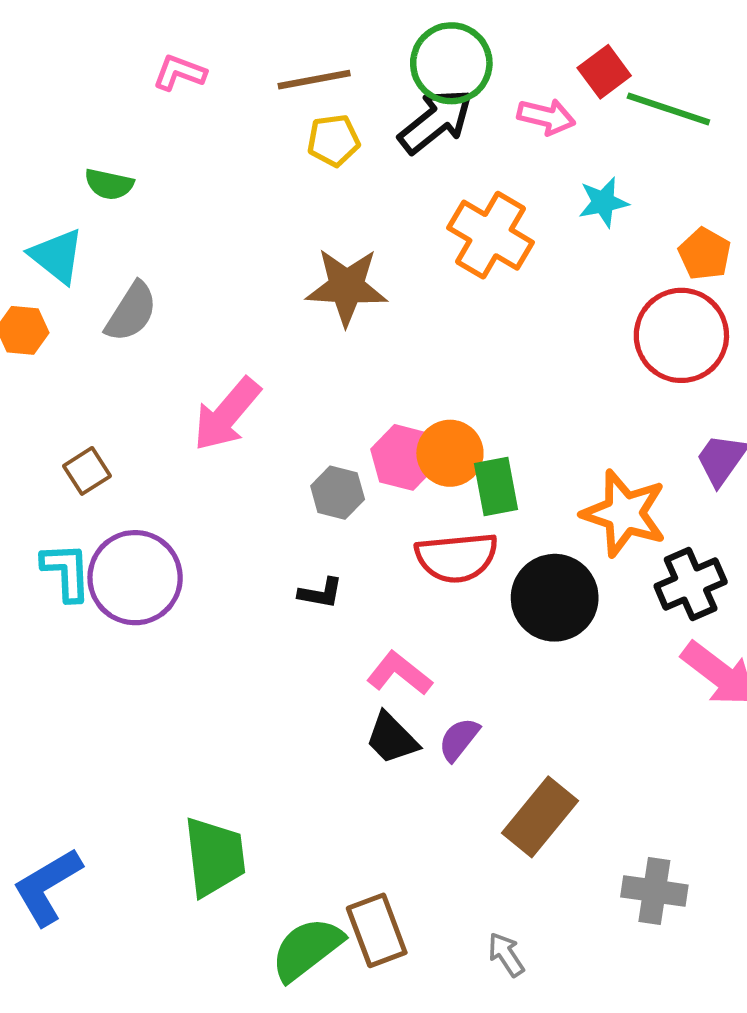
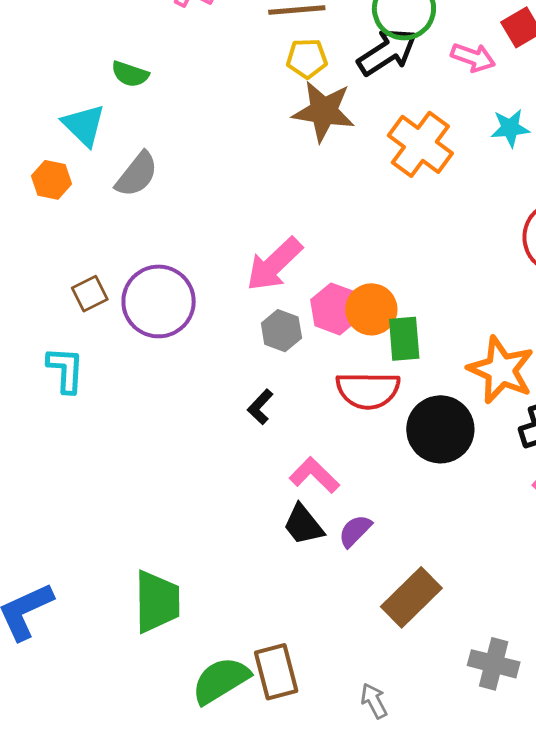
brown star: (347, 287) -> (324, 111), moved
pink arrow: (227, 414) -> (274, 264), moved
purple circle: (135, 578) -> (159, 301), moved
black L-shape: (321, 593) -> (260, 407), turned 117

